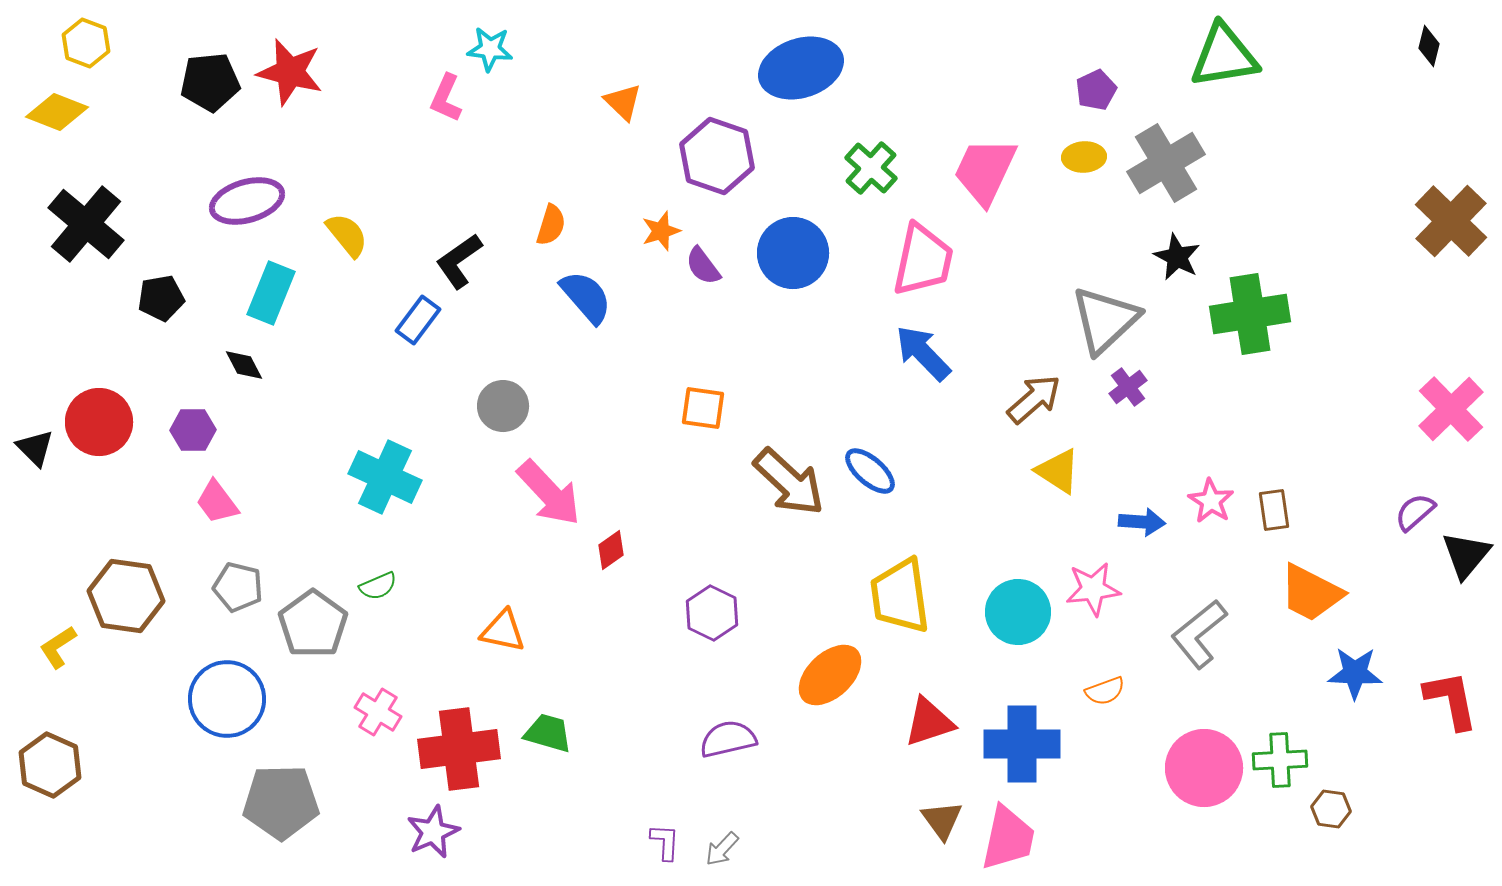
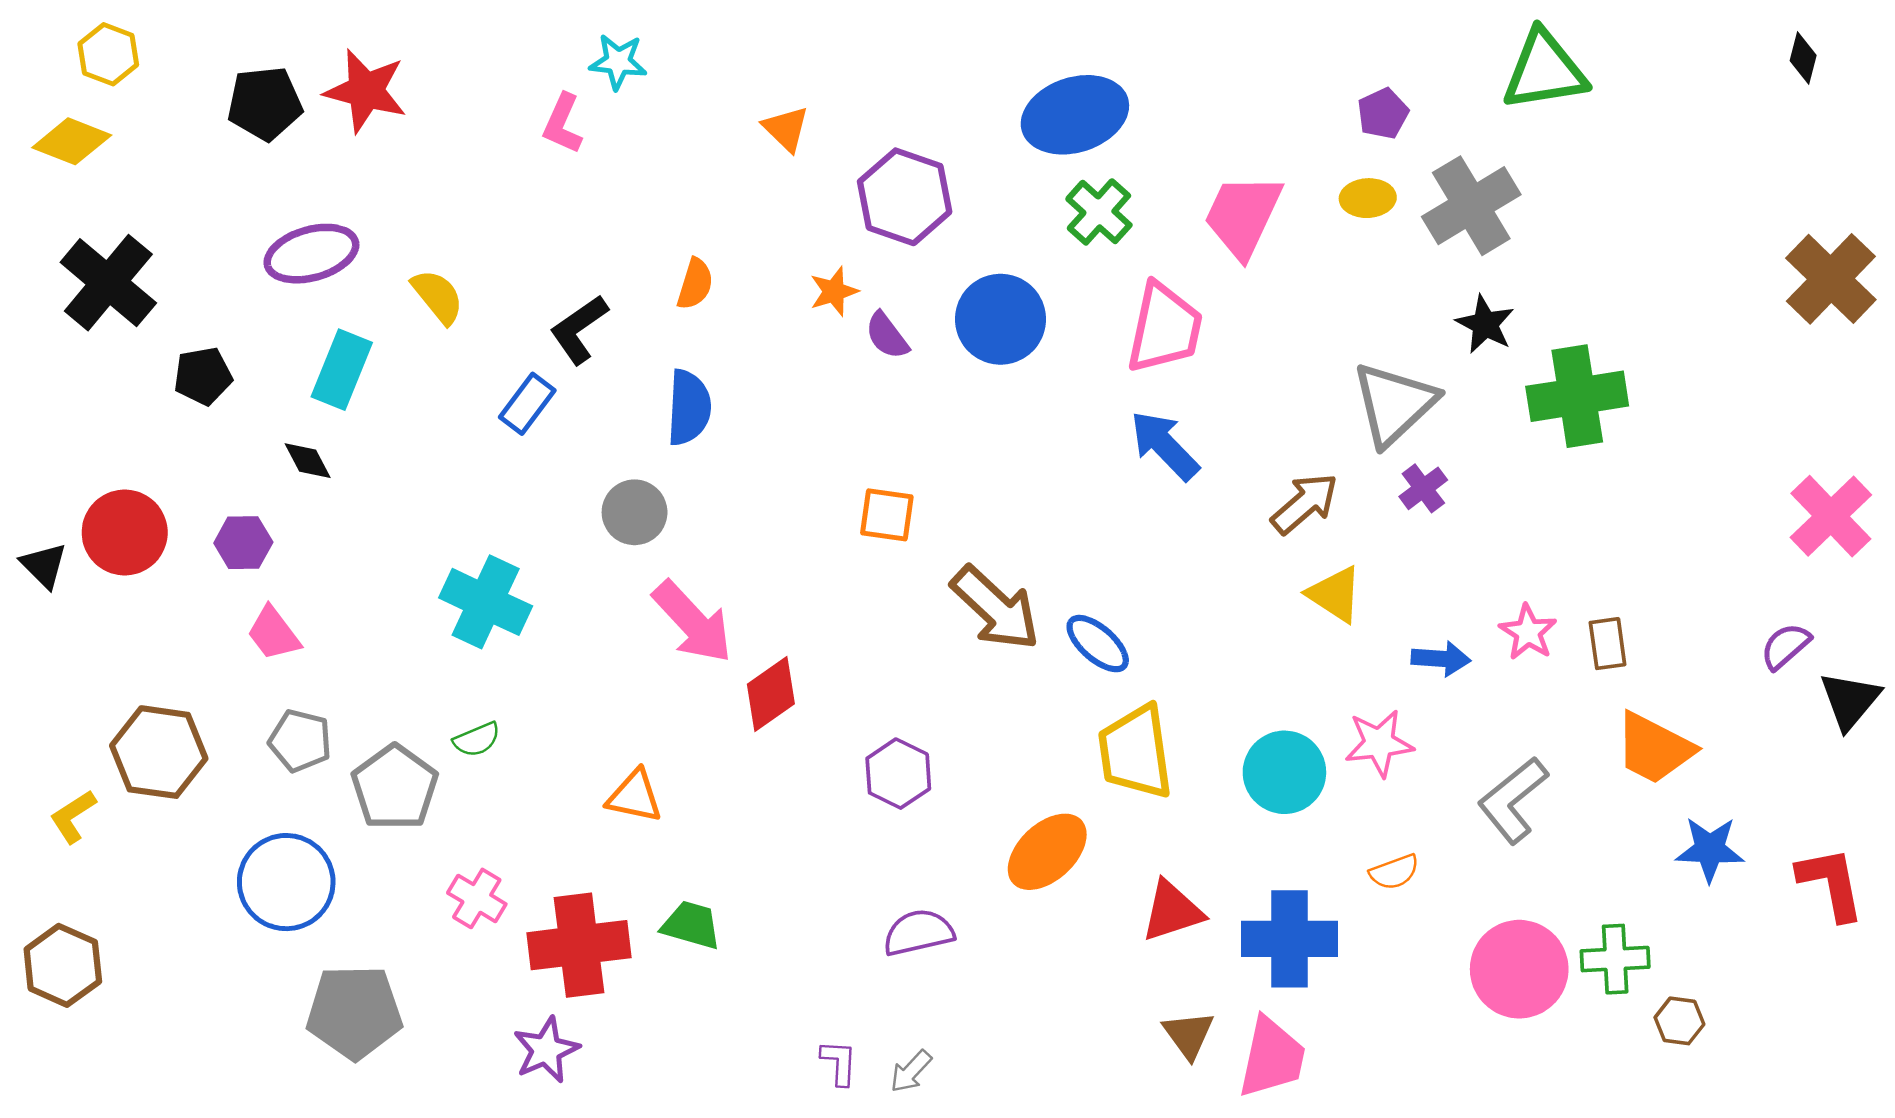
blue ellipse: (801, 68) -> (1075, 115), moved
blue semicircle: (586, 297) -> (689, 408), moved, turned 44
blue ellipse: (870, 471) -> (1098, 644), moved
red diamond: (611, 550) -> (771, 694), size x1.5

